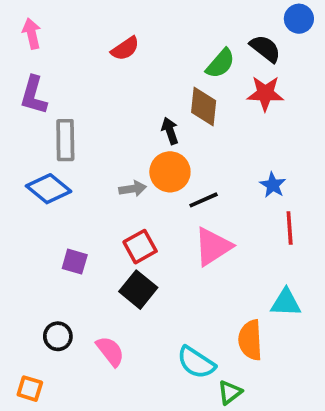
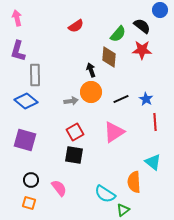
red semicircle: (125, 49) -> (76, 26), moved
black line: (204, 200) -> (121, 99), moved
purple square: (75, 262) -> (25, 140), moved, size x1.6
black square: (138, 290) -> (74, 155), turned -30
cyan triangle: (286, 303) -> (153, 162), turned 36
orange square: (30, 389) -> (29, 203), moved

